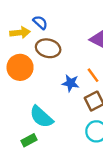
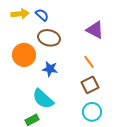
yellow arrow: (20, 33) -> (20, 14), moved
blue star: (71, 83) -> (50, 69), moved

